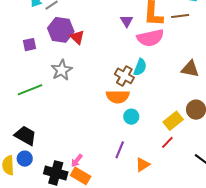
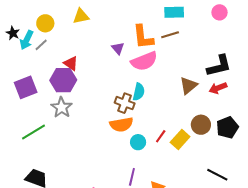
purple hexagon: (61, 30) -> (63, 80), moved
red triangle: (77, 37) -> (71, 63), moved
purple square: (29, 45) -> (26, 87), size x1.6
brown triangle: (190, 69) -> (189, 86), turned -42
red line: (167, 142) -> (161, 136), moved

